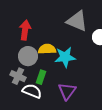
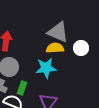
yellow semicircle: (47, 49) -> (55, 48), moved

